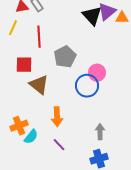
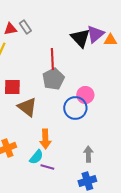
red line: (39, 37) -> (52, 59), moved
cyan semicircle: (31, 137) -> (36, 157), moved
purple line: (59, 145) -> (47, 167), turned -32

